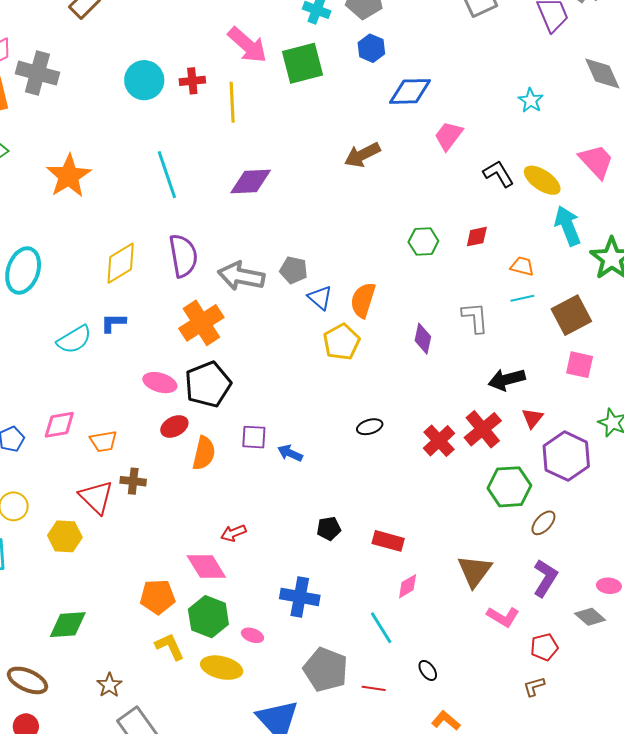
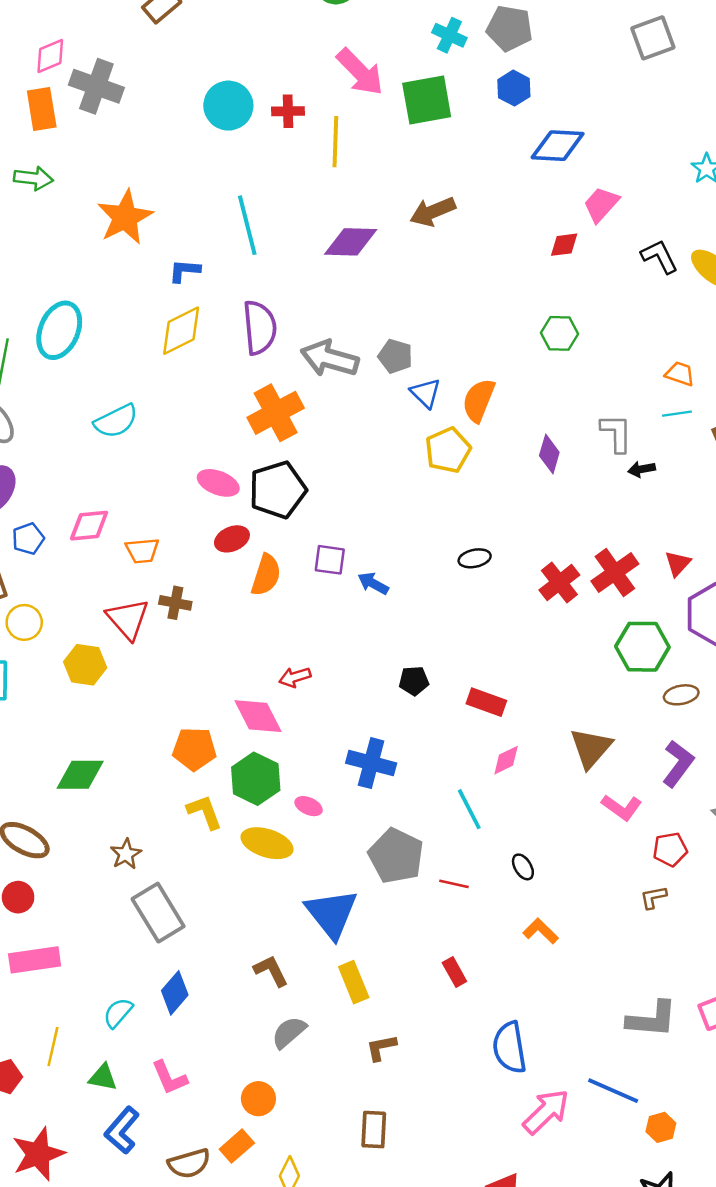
brown arrow: (362, 155) -> (433, 212), moved
red diamond: (477, 237) -> (564, 245), moved
blue L-shape: (113, 323) -> (184, 271), moved
black arrow: (507, 380) -> (642, 469), moved, size x0.6
brown ellipse: (543, 523) -> (681, 695), turned 32

